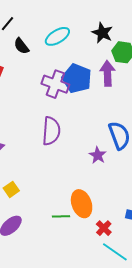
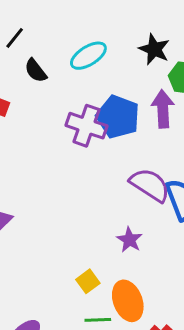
purple semicircle: (51, 131) -> (150, 185), moved, turned -60
purple star: (98, 155) -> (129, 240), moved
yellow square: (11, 189) -> (88, 281), moved

